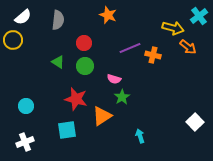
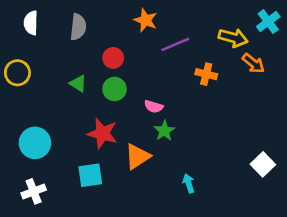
white semicircle: (23, 17) -> (31, 23), turned 132
yellow circle: (13, 40) -> (17, 73), moved
purple line: (130, 48) -> (175, 44), moved
cyan circle: (26, 106) -> (35, 143), size x1.5

